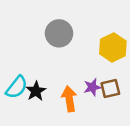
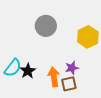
brown square: (110, 88) -> (69, 84), moved

